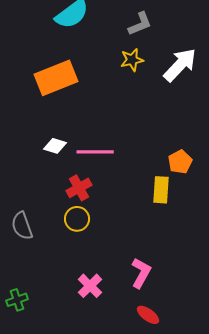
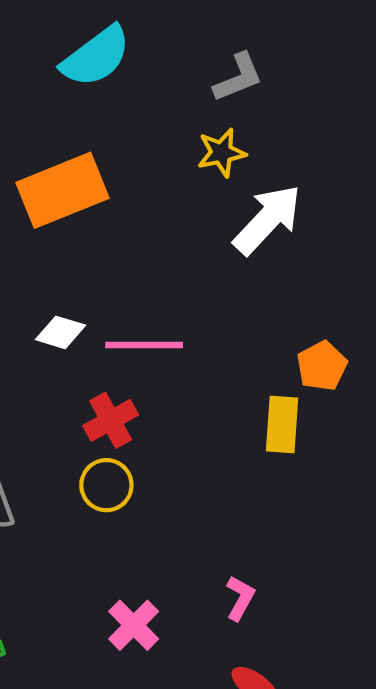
white arrow: (180, 65) -> (267, 220), moved
pink L-shape: (141, 273) -> (240, 598), size x0.7

